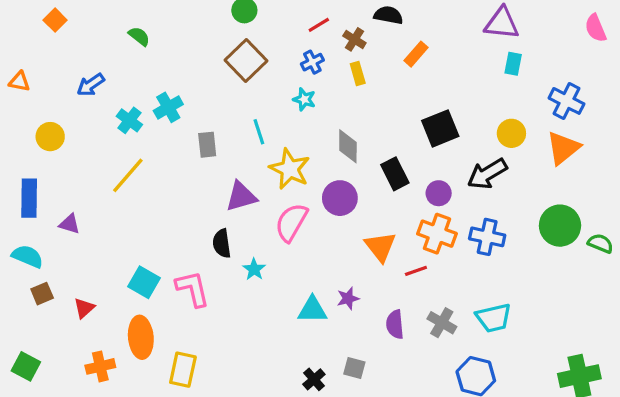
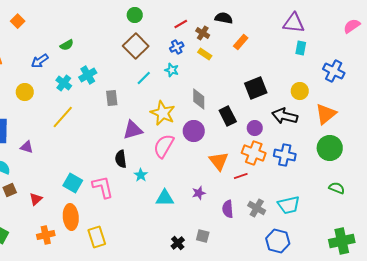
pink semicircle: (596, 28) -> (352, 26), turned 78
green semicircle: (139, 36) -> (67, 45), moved, turned 112
yellow rectangle: (358, 73) -> (205, 54), turned -40
cyan line: (259, 132) -> (144, 78), moved, turned 63
yellow circle: (50, 137) -> (25, 92), moved
orange triangle: (563, 148) -> (326, 114), moved
black arrow: (487, 174) -> (285, 116), turned 45
green semicircle: (600, 243) -> (337, 188), moved
cyan triangle: (312, 310) -> (165, 198), moved
yellow rectangle: (183, 370) -> (97, 237), turned -30

